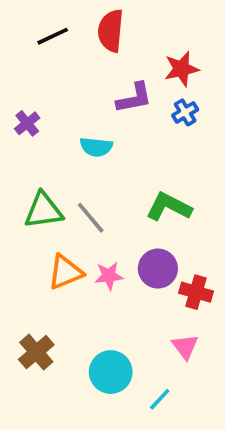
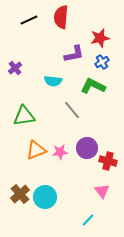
green L-shape: (169, 207) -> (93, 86), moved
gray line: (91, 218) -> (72, 110), moved
cyan circle: (111, 372) -> (45, 197), moved

